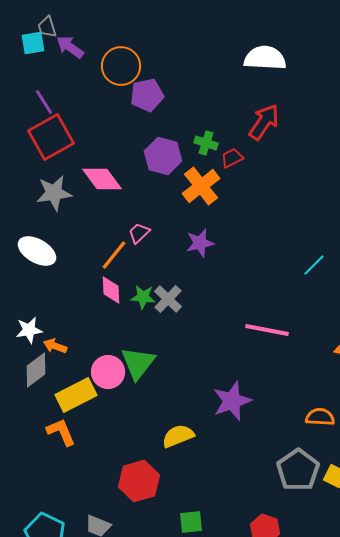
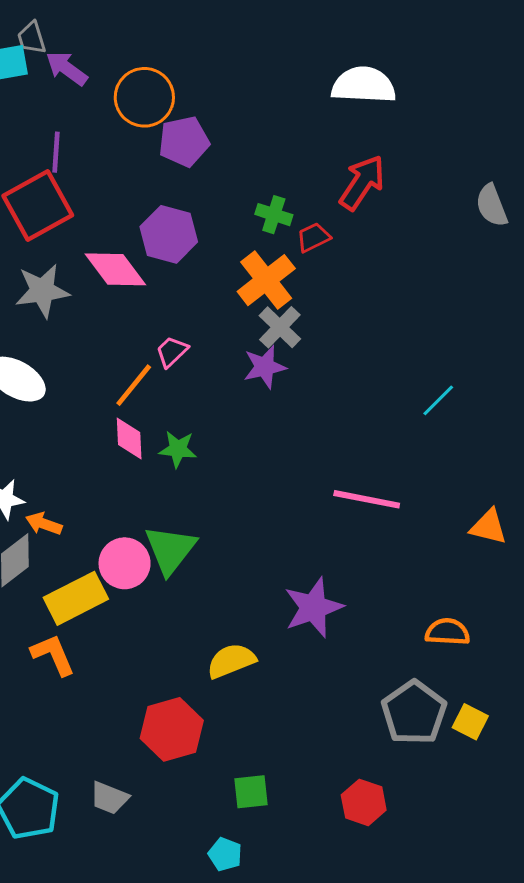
purple line: (44, 102) -> (56, 152), moved, turned 36
purple hexagon: (163, 156) -> (169, 234), moved
gray cross: (168, 299) -> (280, 327), moved

